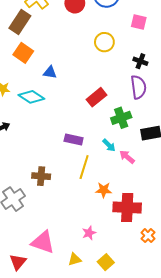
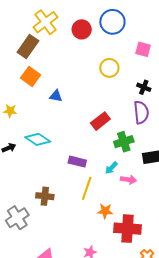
cyan diamond: (31, 97) -> (38, 139), moved
cyan arrow: (109, 145) -> (111, 168), turned 88
pink arrow: (127, 157) -> (129, 180), turned 147

